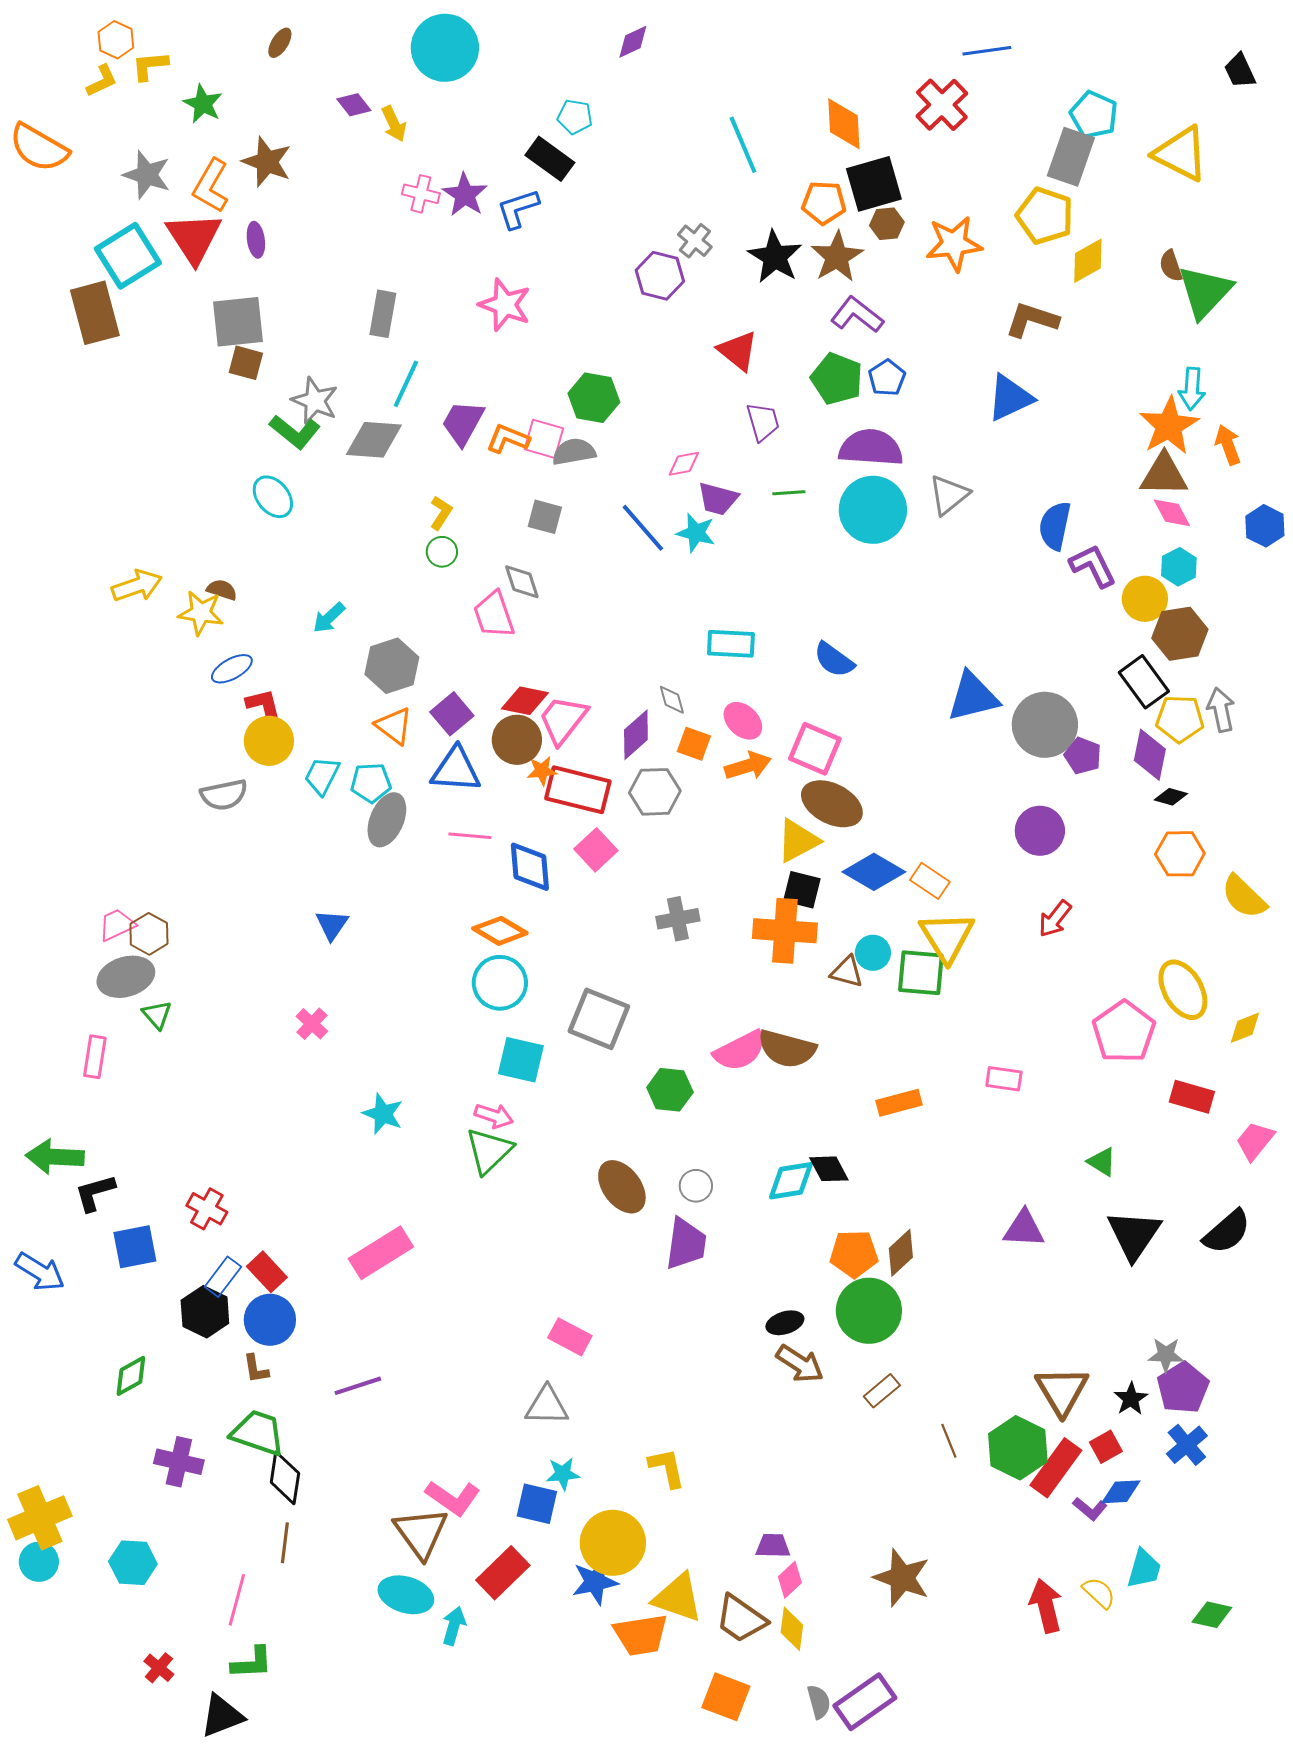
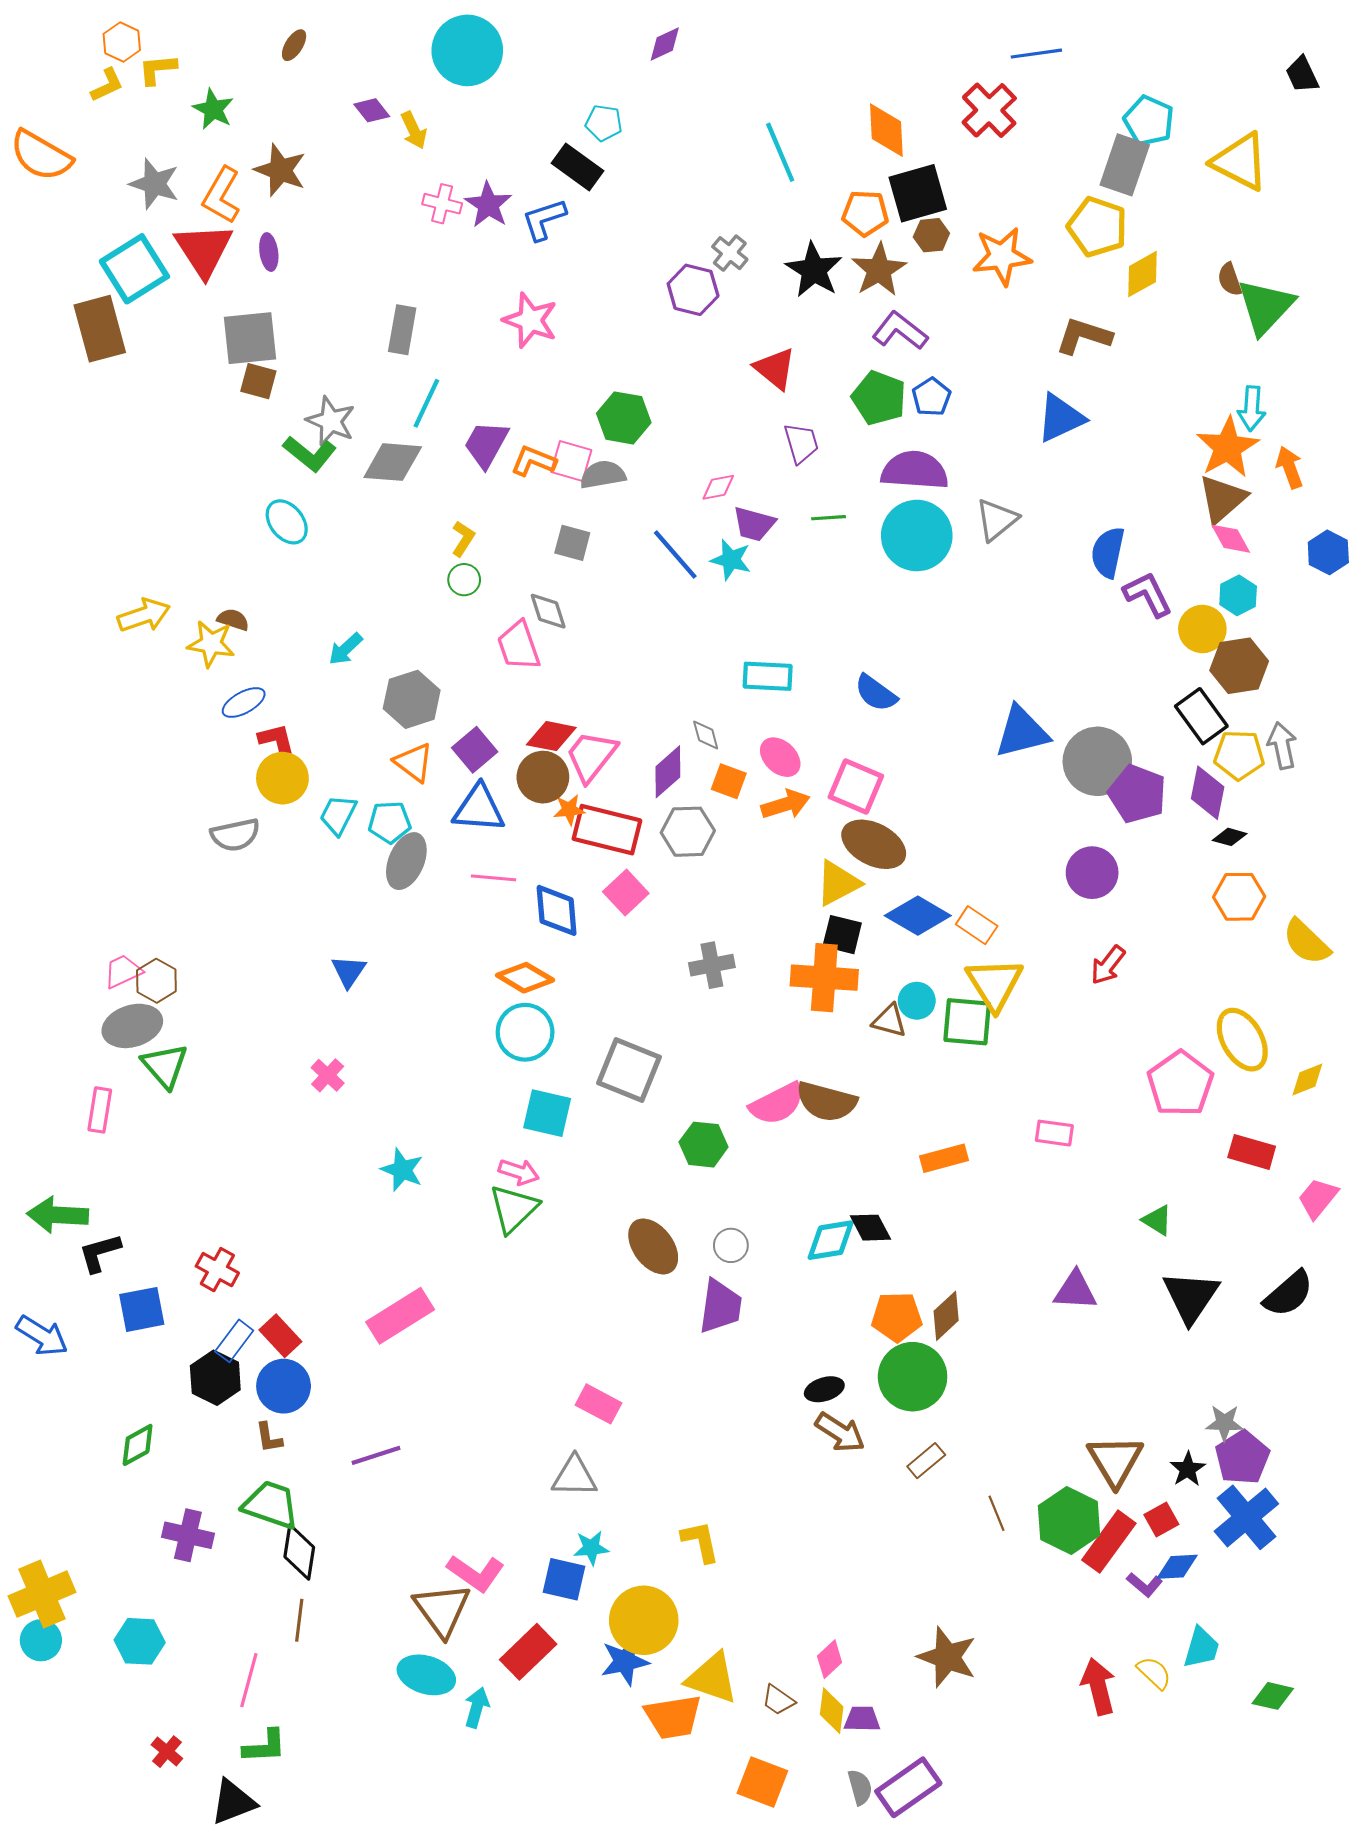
brown triangle: (1164, 475) -> (1222, 499), turned -42
purple pentagon: (1083, 756) -> (1137, 794), size x1.5
green triangle: (157, 1015) -> (165, 1066), size x1.5
blue cross: (1187, 1445) -> (1246, 1517), size x1.5
purple trapezoid: (773, 1546) -> (862, 1719), moved
brown trapezoid: (741, 1619) -> (778, 1700), size x0.6

